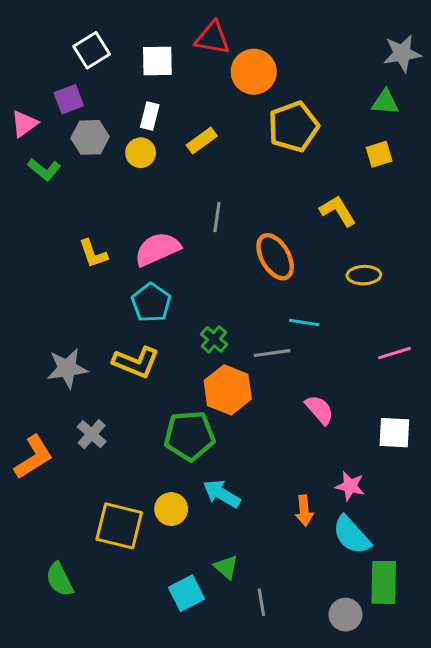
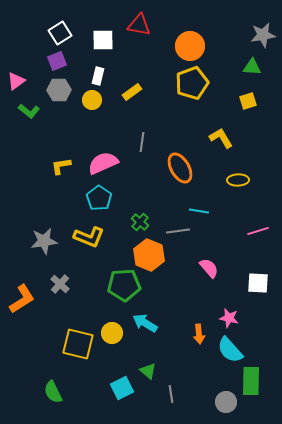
orange circle: (254, 72) -> (190, 46), moved
purple square: (69, 99) -> (57, 61), moved
yellow L-shape: (93, 254) -> (61, 166), turned 100
green semicircle: (60, 579) -> (53, 392), moved

